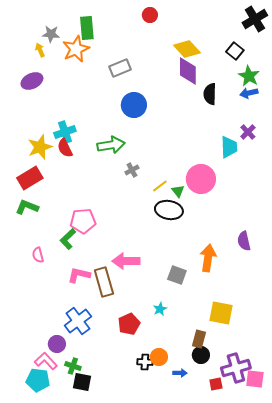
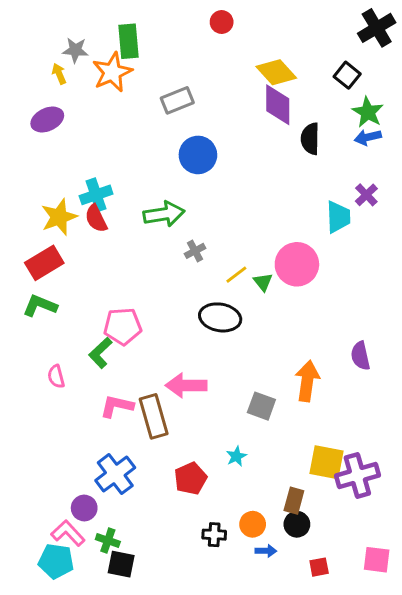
black ellipse: (169, 210) -> (220, 317), moved
orange circle: (159, 357) -> (253, 524), moved
purple cross: (236, 368) -> (357, 476), moved

